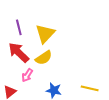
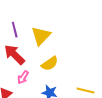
yellow semicircle: (44, 58) -> (50, 64), moved

